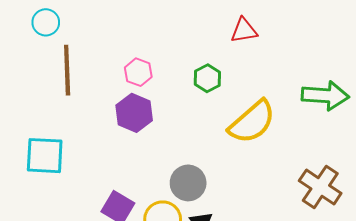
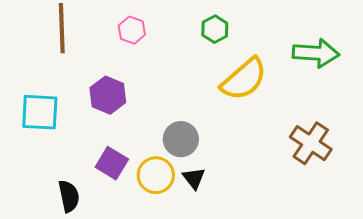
green hexagon: (207, 78) -> (215, 29), moved
purple hexagon: (134, 113) -> (108, 95), moved

